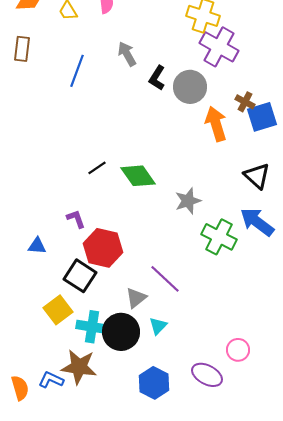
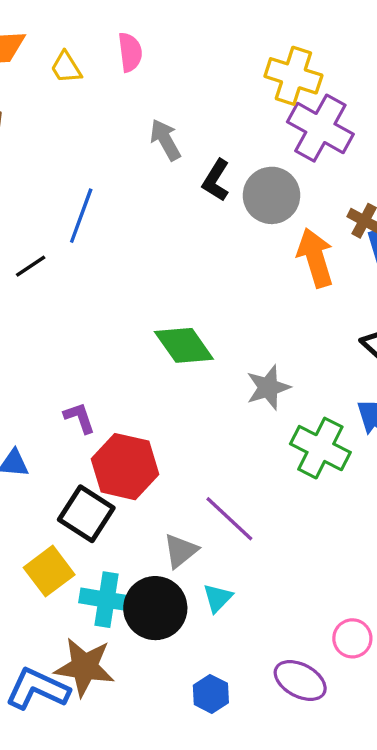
blue line: (77, 71) -> (81, 216), moved
black line: (97, 168) -> (31, 266), moved
blue L-shape: (51, 380) -> (37, 689), size x1.5
blue hexagon: (154, 383) -> (211, 694), size x0.7

